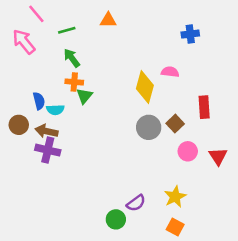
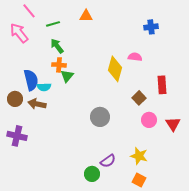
blue semicircle: (39, 101) -> (31, 80), size x1.5
gray circle: (149, 127) -> (100, 117), moved
purple cross: (48, 150) -> (17, 136), moved
yellow star: (175, 197) -> (139, 156), turned -30

